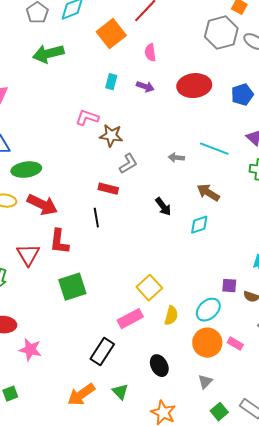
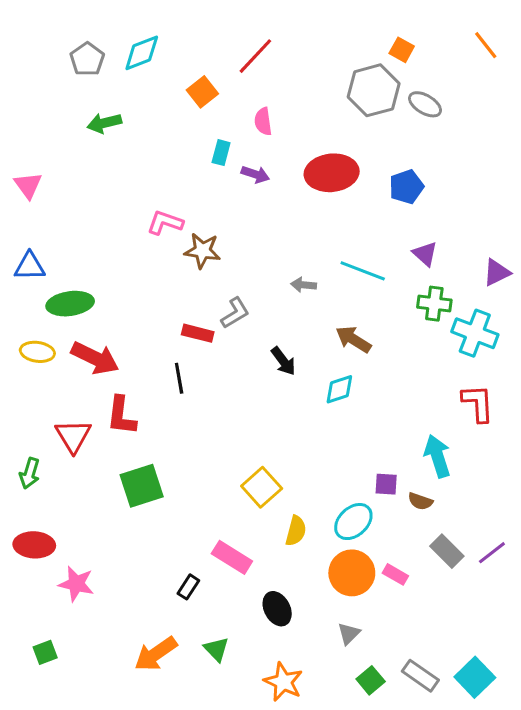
orange square: (111, 34) -> (202, 92), size x0.7
green arrow: (48, 54) -> (104, 123), size x0.7
cyan rectangle: (111, 82) -> (221, 153), moved
gray L-shape: (128, 164) -> (235, 313), moved
pink rectangle: (130, 319) -> (232, 557), moved, turned 60
black rectangle: (102, 352) -> (188, 587), size x0.6

